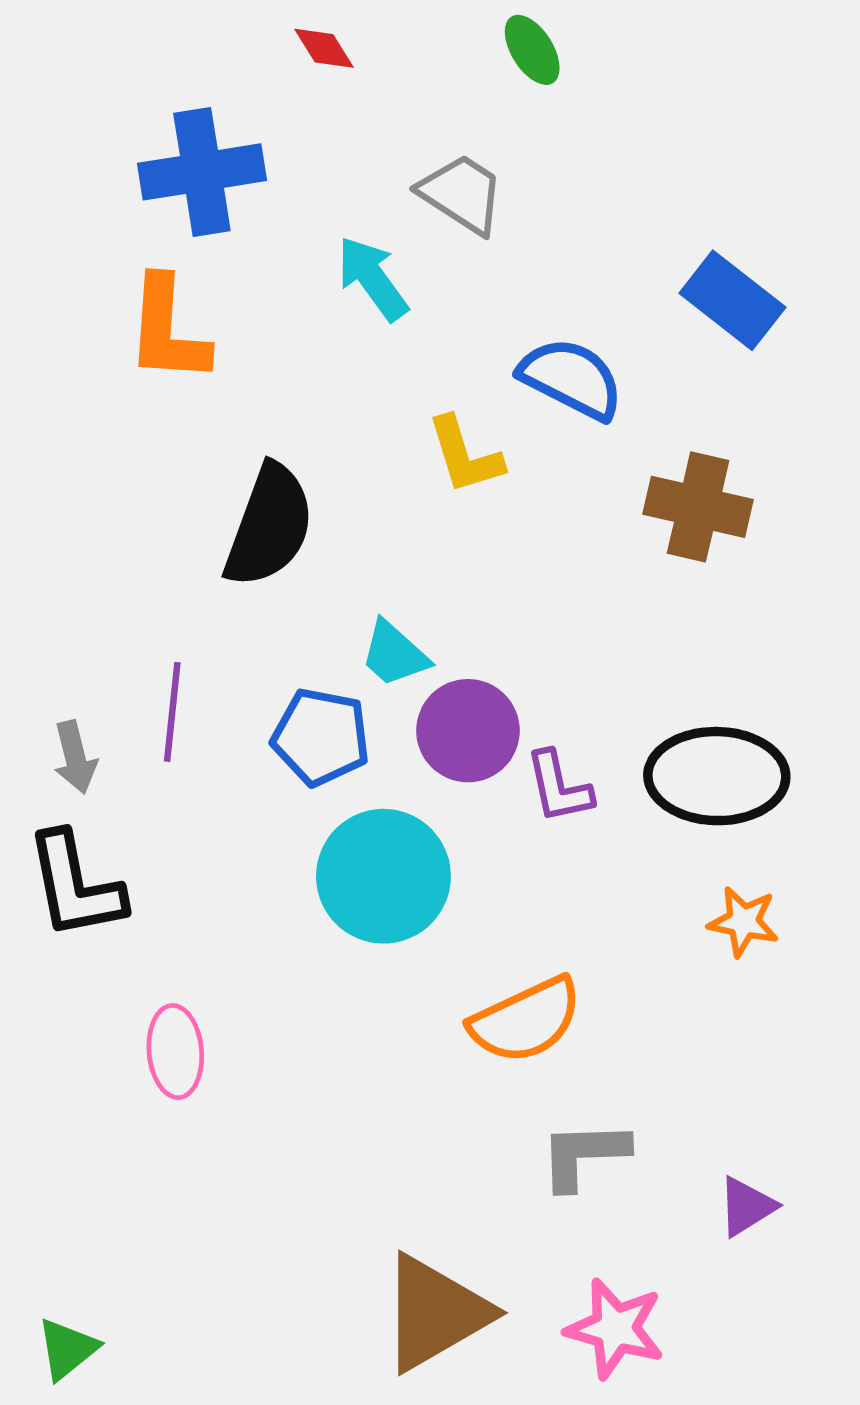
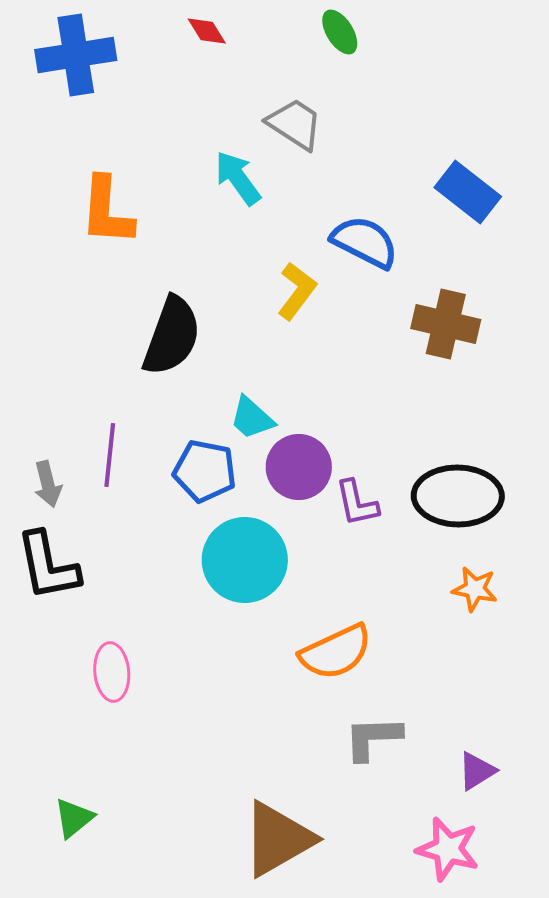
blue cross: (202, 172) -> (76, 55), moved
yellow L-shape: (465, 455) -> (297, 291), turned -126
pink star: (615, 1329) -> (448, 849), moved
green triangle: (67, 1349) -> (74, 818), moved

